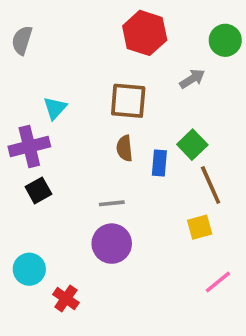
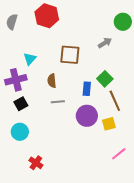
red hexagon: (145, 33) -> (47, 16), moved
brown semicircle: (125, 148) -> (52, 81), moved
gray line: (112, 203) -> (58, 102), moved
purple circle: (112, 244) -> (87, 116), moved
cyan circle: (29, 269) -> (20, 132), moved

